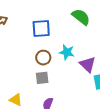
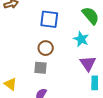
cyan star: (67, 52) -> (81, 39), moved

